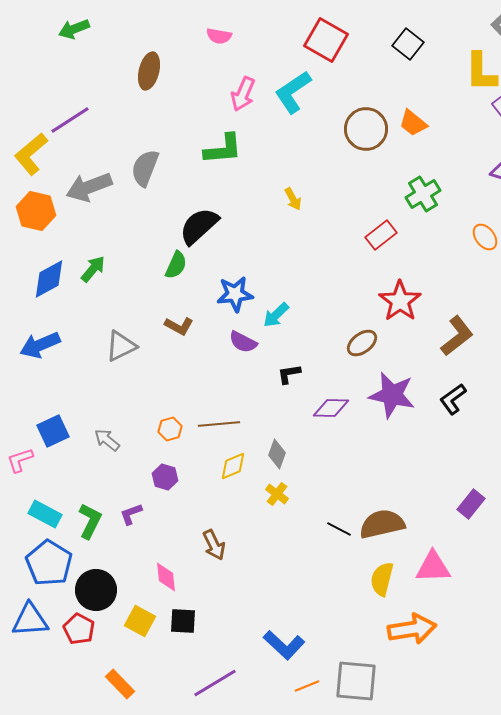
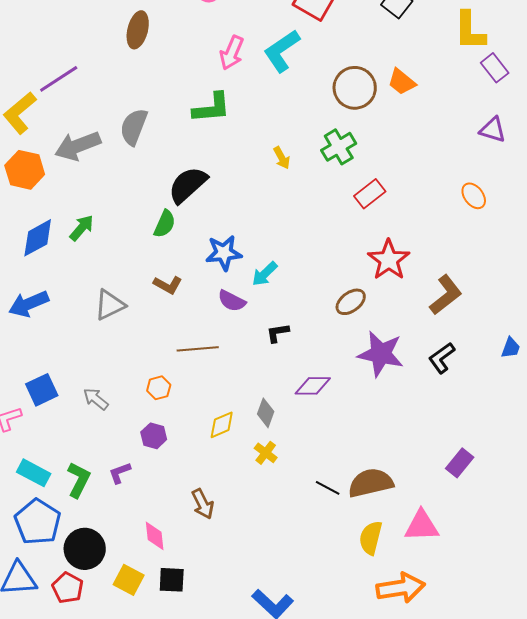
green cross: (423, 194) -> (339, 147), moved
purple diamond: (331, 408) -> (313, 386), moved
brown line: (219, 424) -> (198, 349), moved

